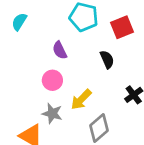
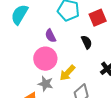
cyan semicircle: (19, 22) -> (20, 14), size x1.5
pink circle: (52, 80) -> (45, 59), size x1.5

